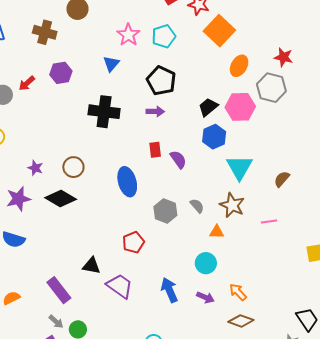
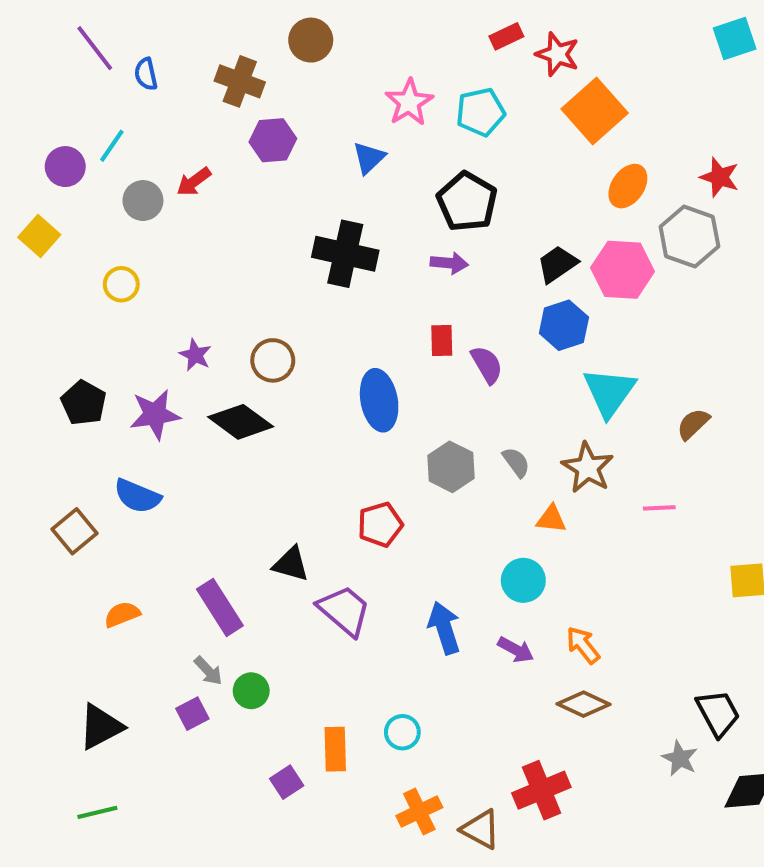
purple hexagon: (61, 73) -> (273, 140), moved

